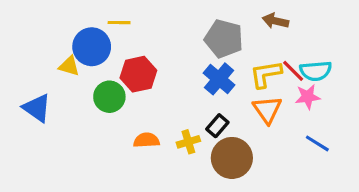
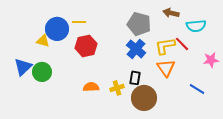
yellow line: (119, 23) -> (79, 22), moved
cyan semicircle: (316, 71) -> (196, 26), moved
green circle: (109, 97) -> (42, 72), moved
pink star: (308, 97) -> (211, 60), moved
blue triangle: (37, 108) -> (23, 67), turned 42
black rectangle: (217, 126) -> (135, 78), turned -32

